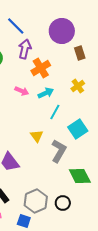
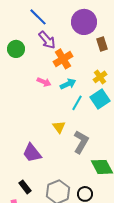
purple arrow: (25, 49) -> (47, 40), turned 126
cyan square: (78, 129) -> (100, 99), moved

